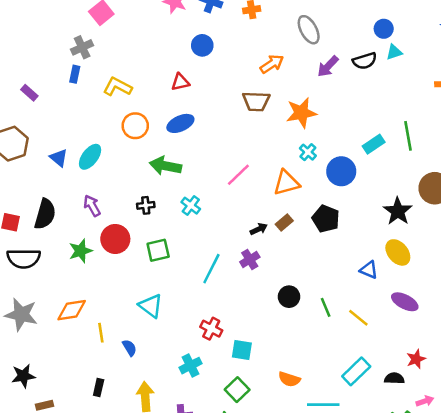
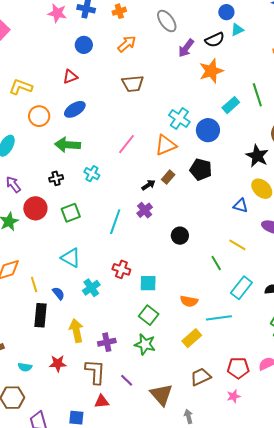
orange arrow: (272, 64) -> (127, 44), moved
orange star: (301, 113) -> (211, 71), moved
cyan cross: (308, 152) -> (179, 118), size x1.5
green line: (326, 307) -> (216, 263), moved
cyan cross: (190, 366) -> (91, 288), moved
black rectangle: (99, 387) -> (40, 315), moved, size x1.6

